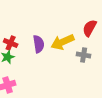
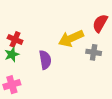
purple semicircle: (39, 44) -> (45, 60), moved

